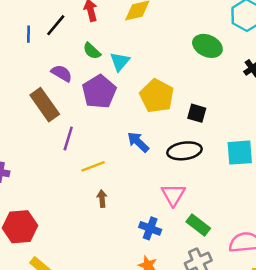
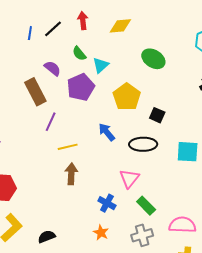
green ellipse: (207, 46) -> (153, 59), moved
brown arrow: (102, 199) -> (71, 174), size x1.5

